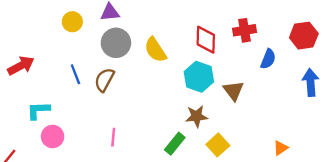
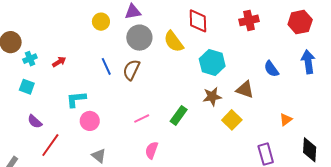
red diamond: (206, 40) -> (198, 21), moved
blue semicircle: (268, 59) -> (271, 69), moved, turned 126
red arrow: (21, 66) -> (59, 62), size x0.6
brown triangle: (233, 91) -> (245, 90), moved, turned -30
pink line: (113, 137) -> (142, 118), turned 63
green rectangle: (175, 144) -> (179, 115), moved

